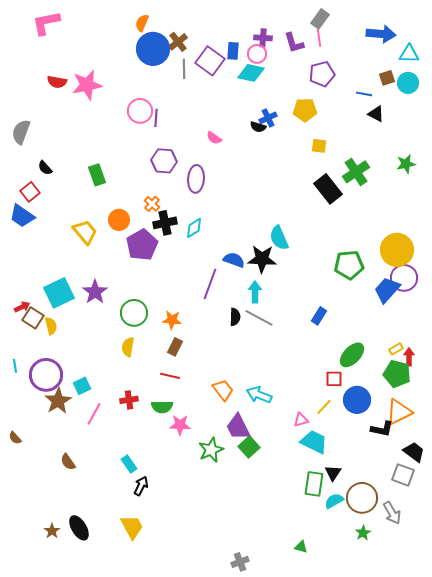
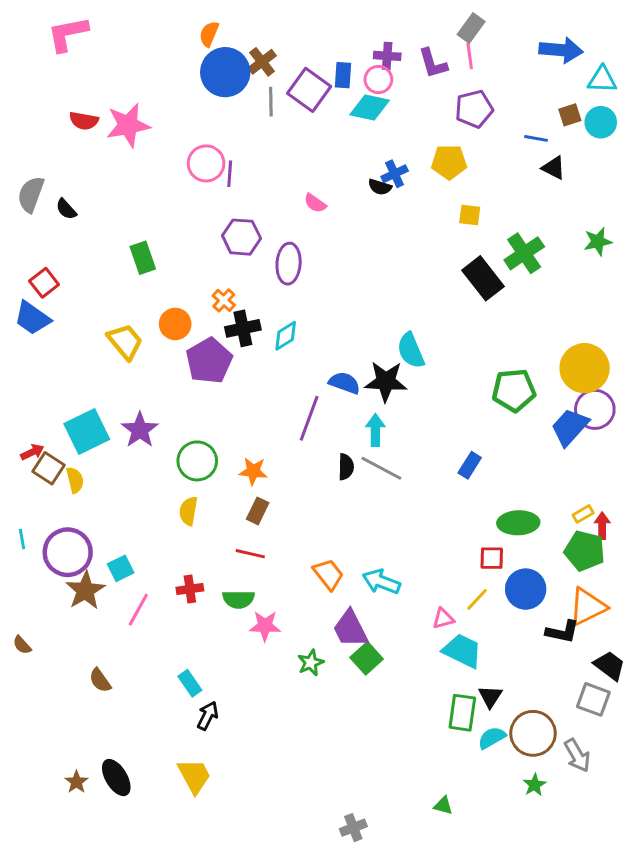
black semicircle: (45, 168) -> (66, 209), moved
green ellipse: (352, 355) -> (518, 523), turned 44
green star: (211, 450) -> (311, 663), size x0.7

